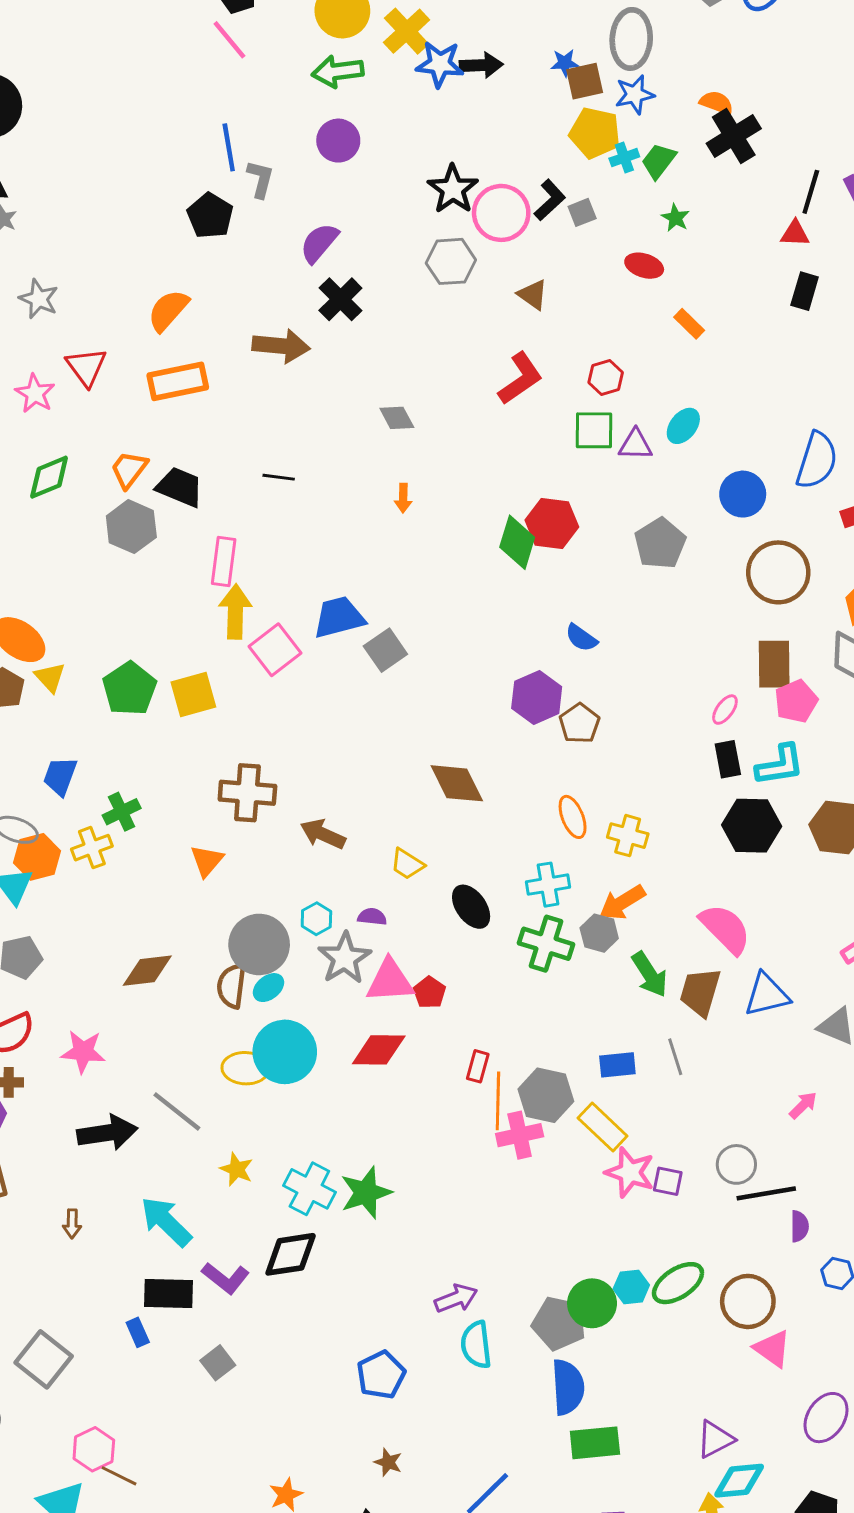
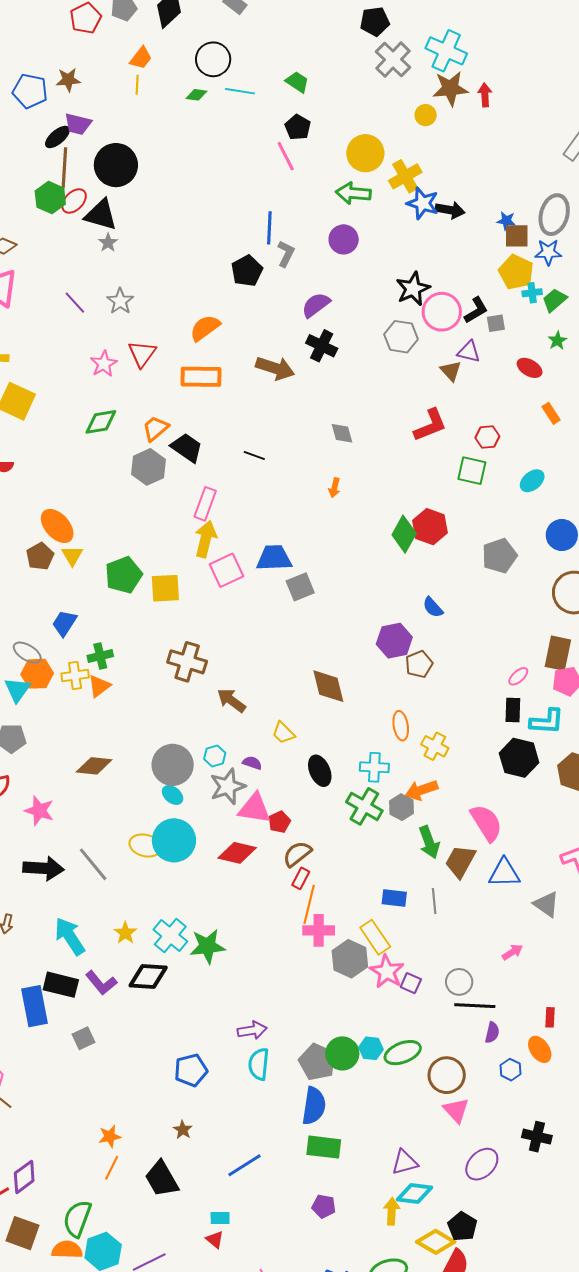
black cross: (340, 299) -> (322, 346), turned -32
purple triangle: (635, 445) -> (469, 352), moved
orange triangle: (207, 861) -> (99, 686), moved
brown semicircle: (232, 986) -> (297, 854), moved, turned 32
cyan ellipse: (268, 988) -> (173, 795), turned 65
gray hexagon: (546, 1095) -> (350, 959), moved
yellow star: (237, 1169) -> (125, 933), moved
blue rectangle: (138, 1332) -> (35, 1006), size x2.0

